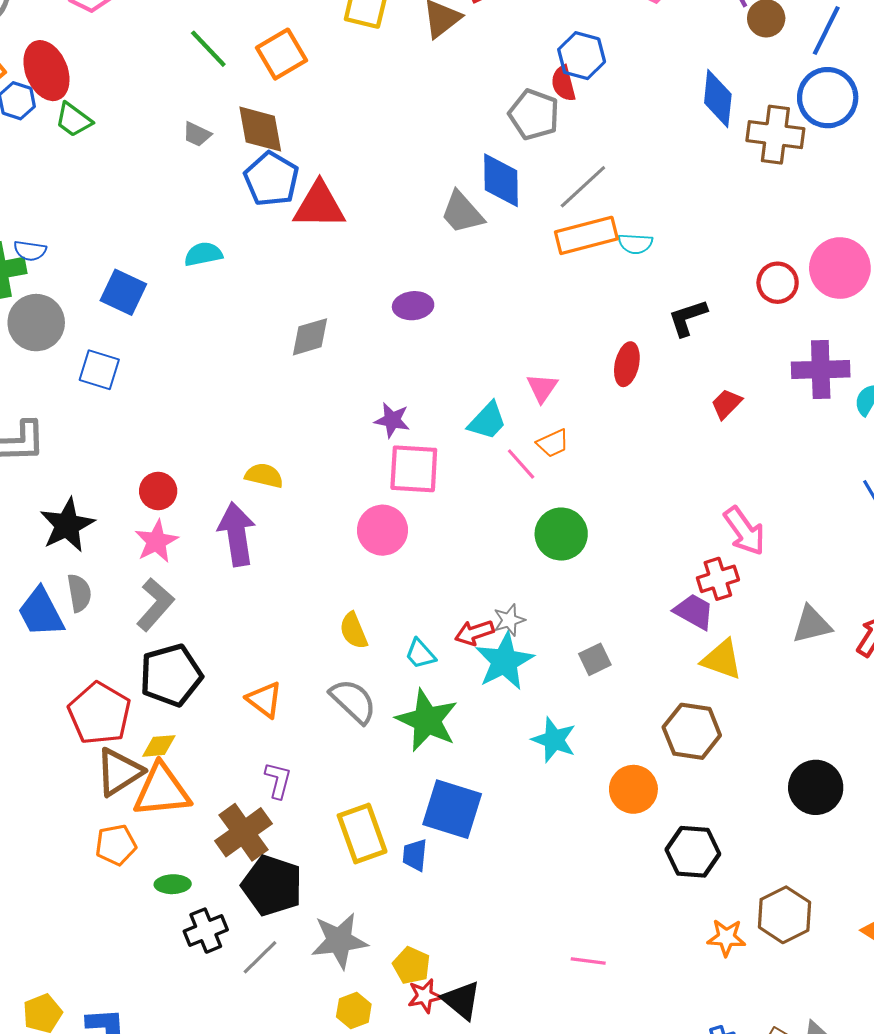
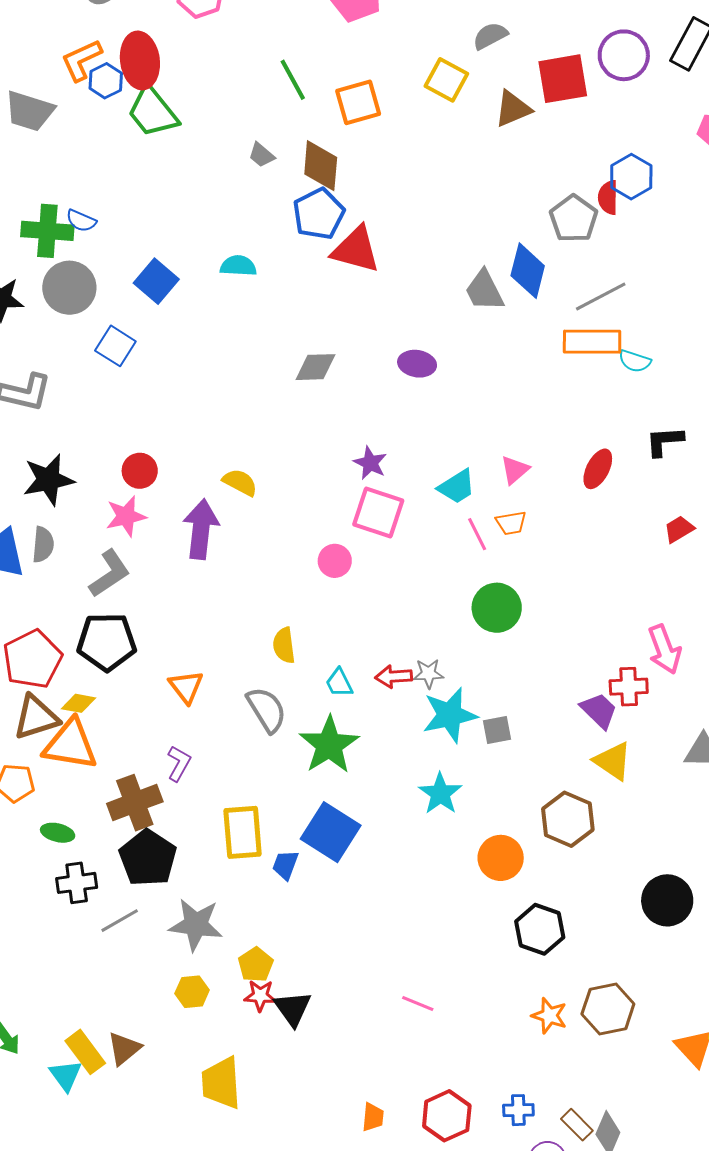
green trapezoid: (74, 120) -> (153, 112), size x1.5
pink circle: (382, 530) -> (335, 561), size x0.7
cyan star: (504, 661) -> (450, 715), moved

